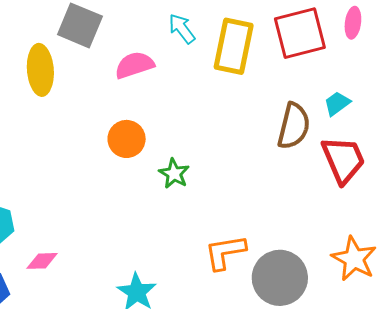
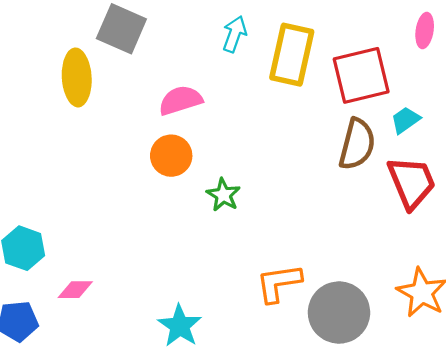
cyan arrow: (182, 29) -> (235, 34), turned 56
red square: (300, 33) -> (361, 75), moved
pink semicircle: (134, 65) -> (180, 100), moved

